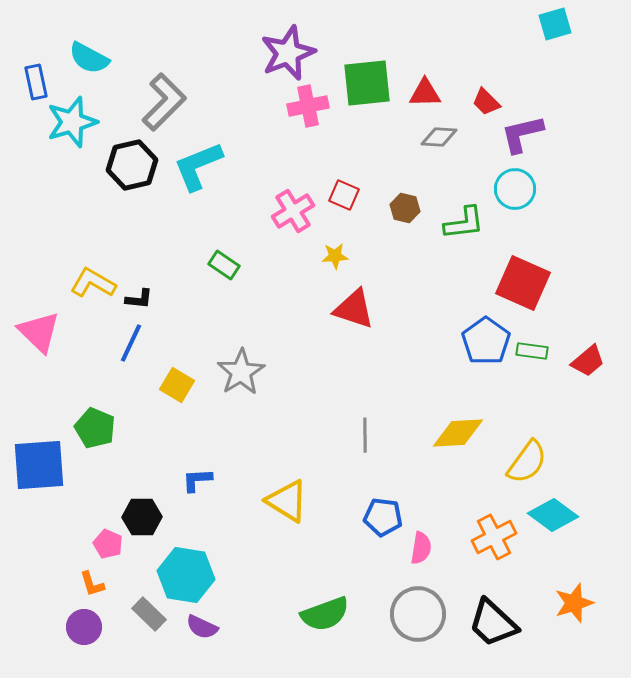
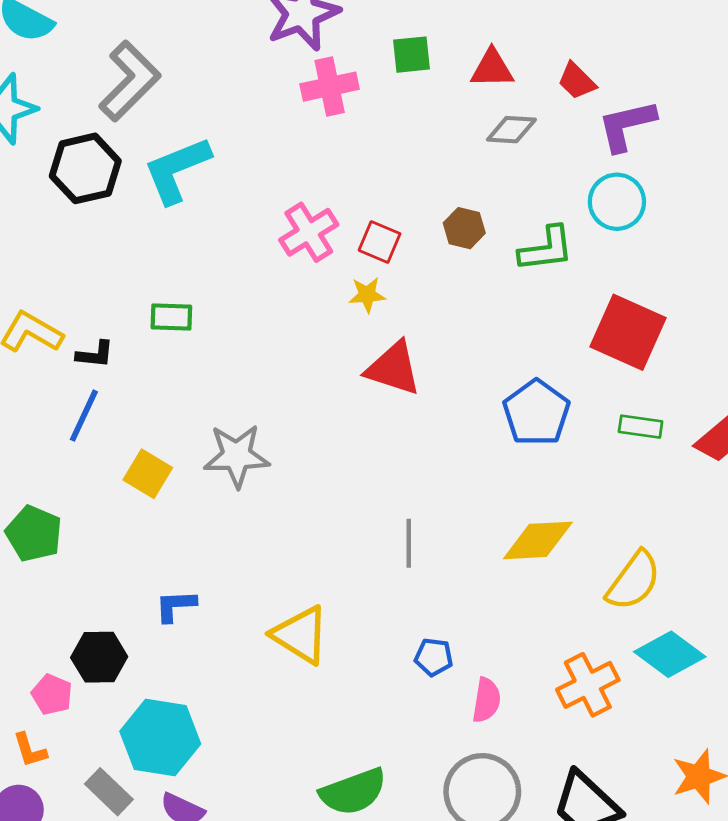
green square: (367, 83) -> (411, 55), size x0.6
red square: (344, 195) -> (380, 242), moved
green rectangle: (224, 265) -> (171, 317), moved, turned -32
blue pentagon: (486, 341) -> (536, 413), moved
gray star: (241, 372) -> (237, 456), turned 30
blue pentagon: (383, 517) -> (434, 657), size x0.7

